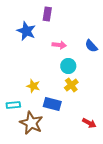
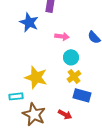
yellow star: (33, 86) -> (36, 77), size x1.6
blue rectangle: (52, 104) -> (82, 95), moved
red arrow: (89, 123) -> (65, 114), moved

